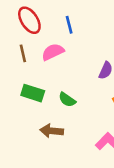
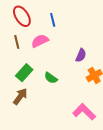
green rectangle: (33, 93) -> (24, 73), turned -66
brown arrow: (52, 131) -> (20, 96), moved, turned 120

